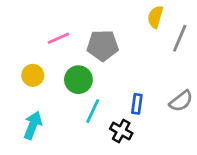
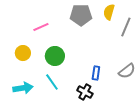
gray pentagon: (103, 45) -> (81, 15), moved
cyan line: (93, 111) -> (52, 82), moved, turned -60
cyan arrow: (33, 125) -> (23, 88), turned 60

